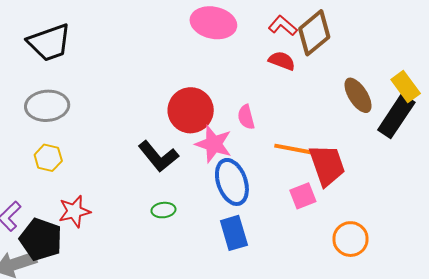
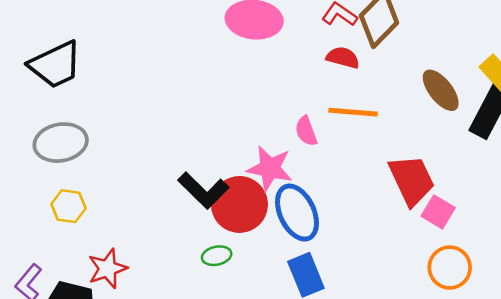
red circle: (191, 110) -> (239, 204), moved
orange line: (294, 149) -> (353, 112), moved
pink square: (303, 196) -> (438, 212), moved, turned -32

